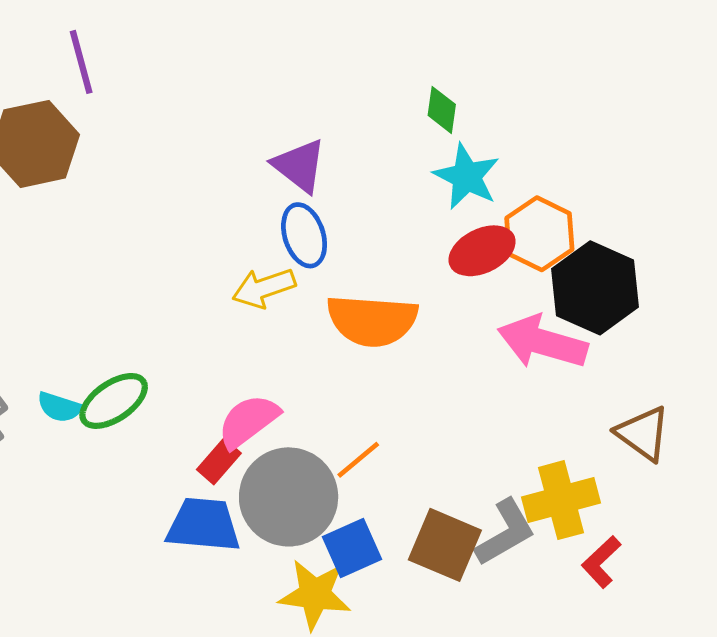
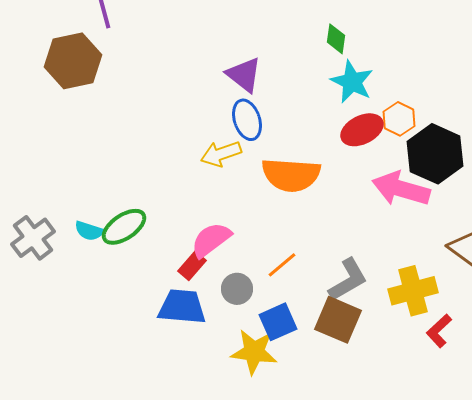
orange hexagon: (539, 234) -> (399, 119), size x0.7
gray circle: (289, 497) -> (237, 289), size x0.5
gray L-shape: (505, 533) -> (348, 280), moved

